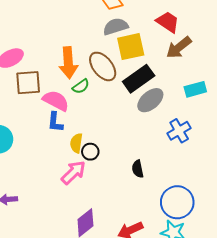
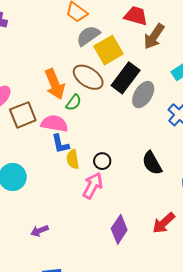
yellow semicircle: (76, 143) -> (73, 159), moved
black semicircle: (138, 169) -> (152, 163), size x1.4

